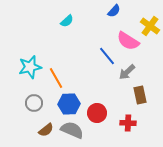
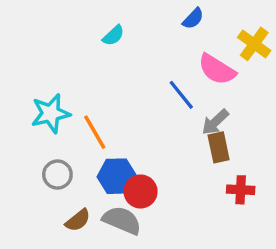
brown rectangle: (140, 95) -> (219, 147), moved
red circle: (97, 113) -> (141, 191), moved
red cross: (128, 123) -> (241, 190), moved

